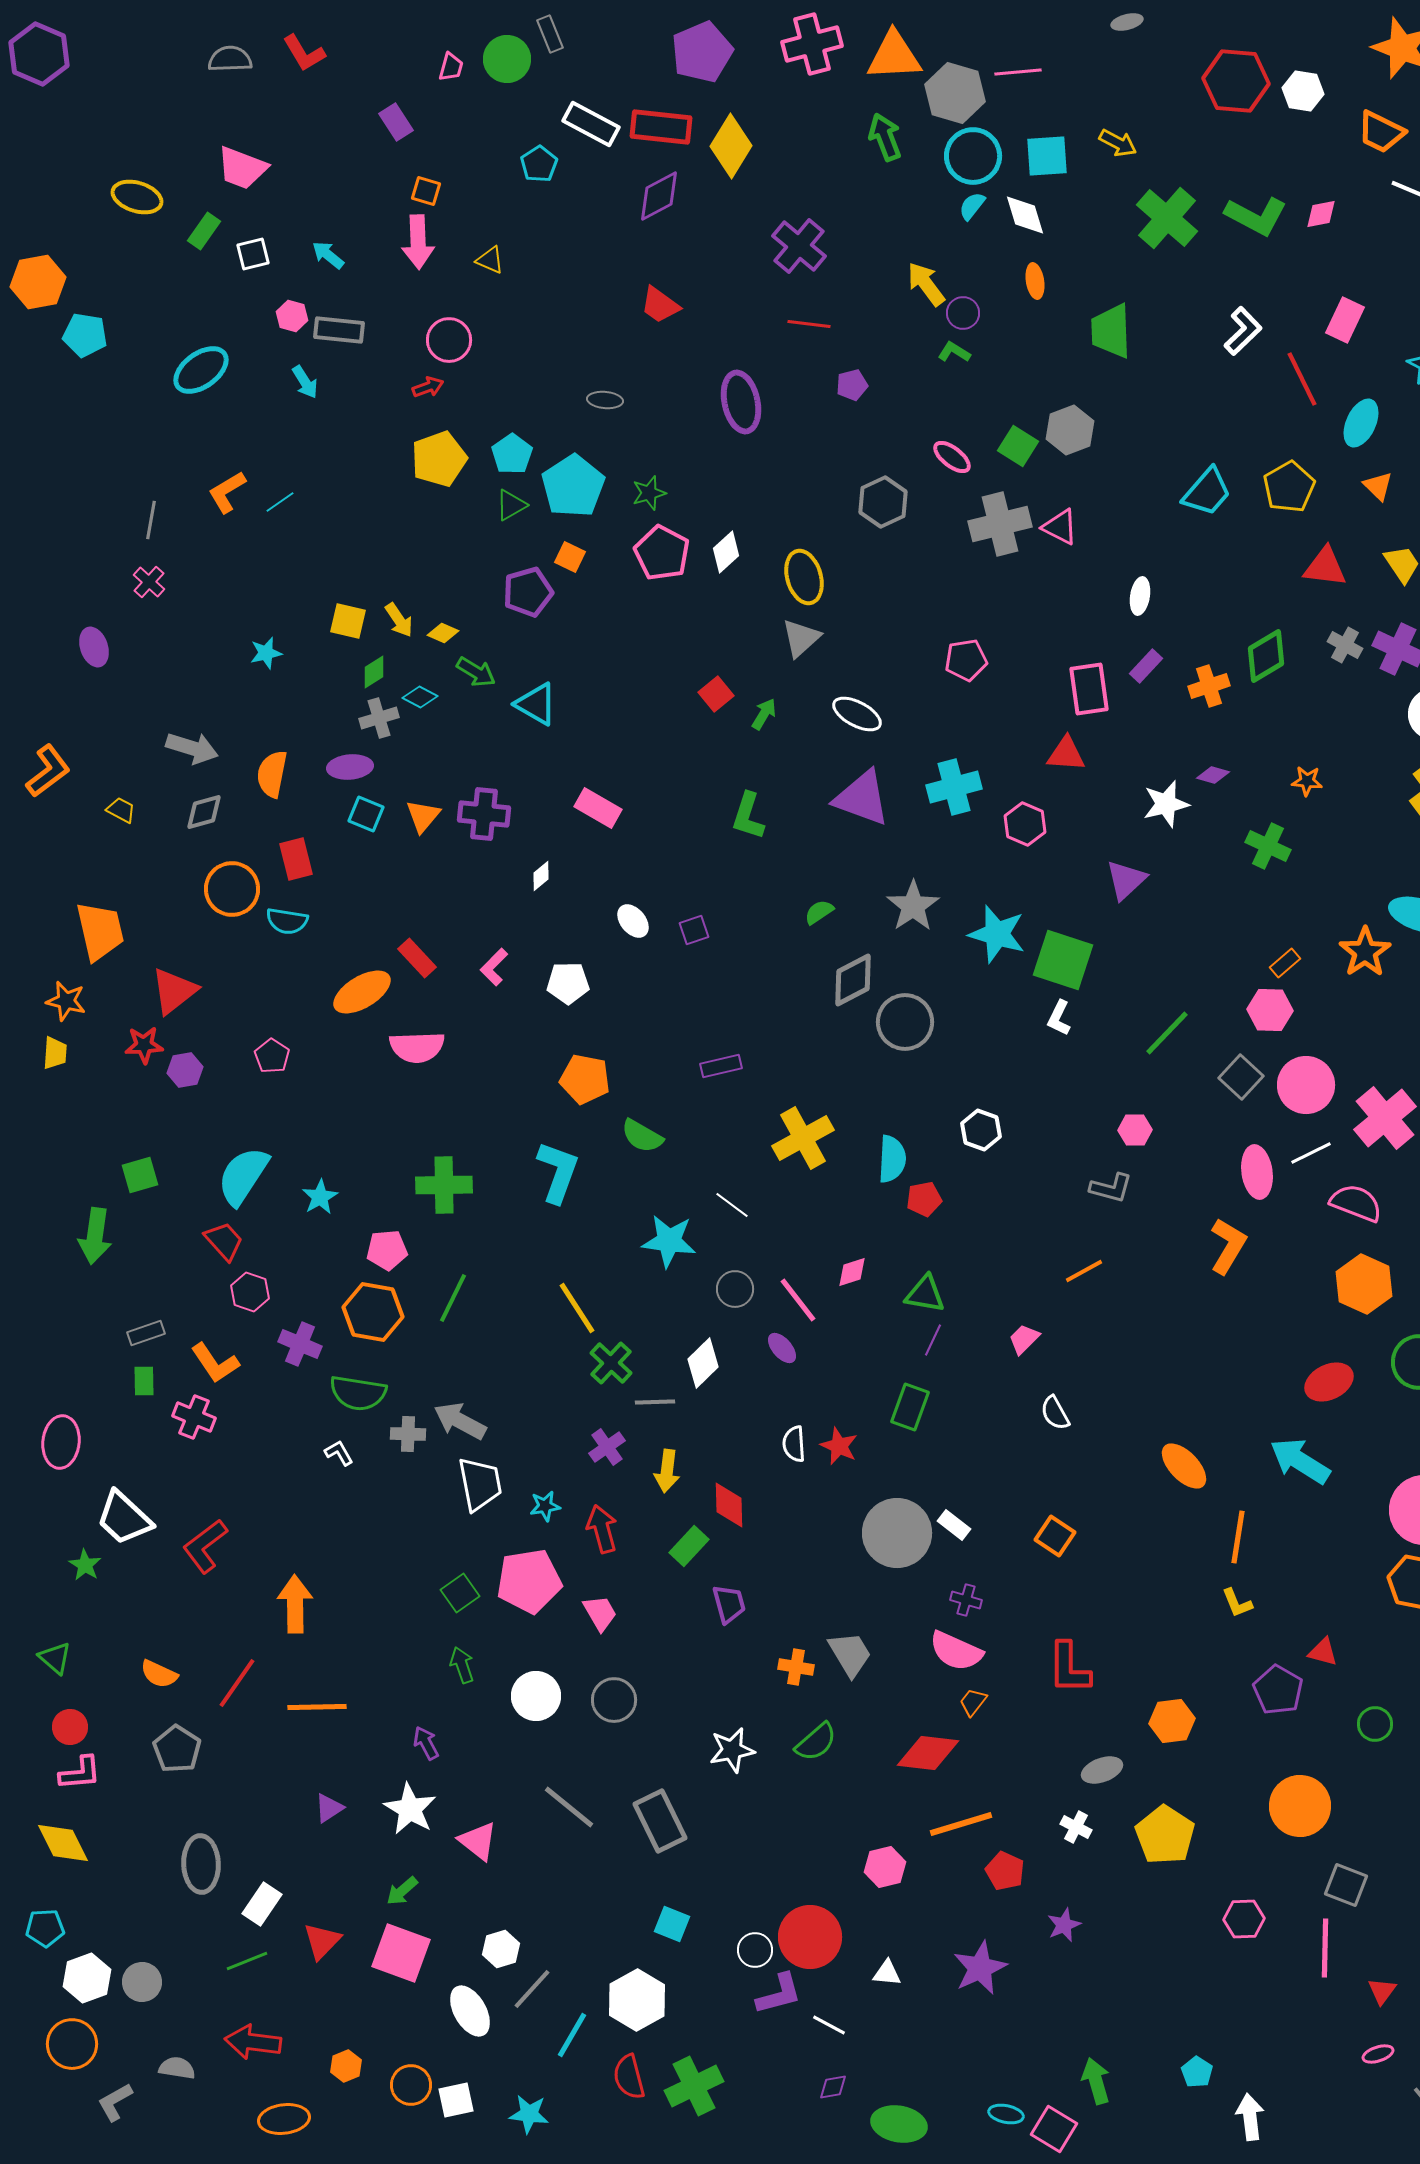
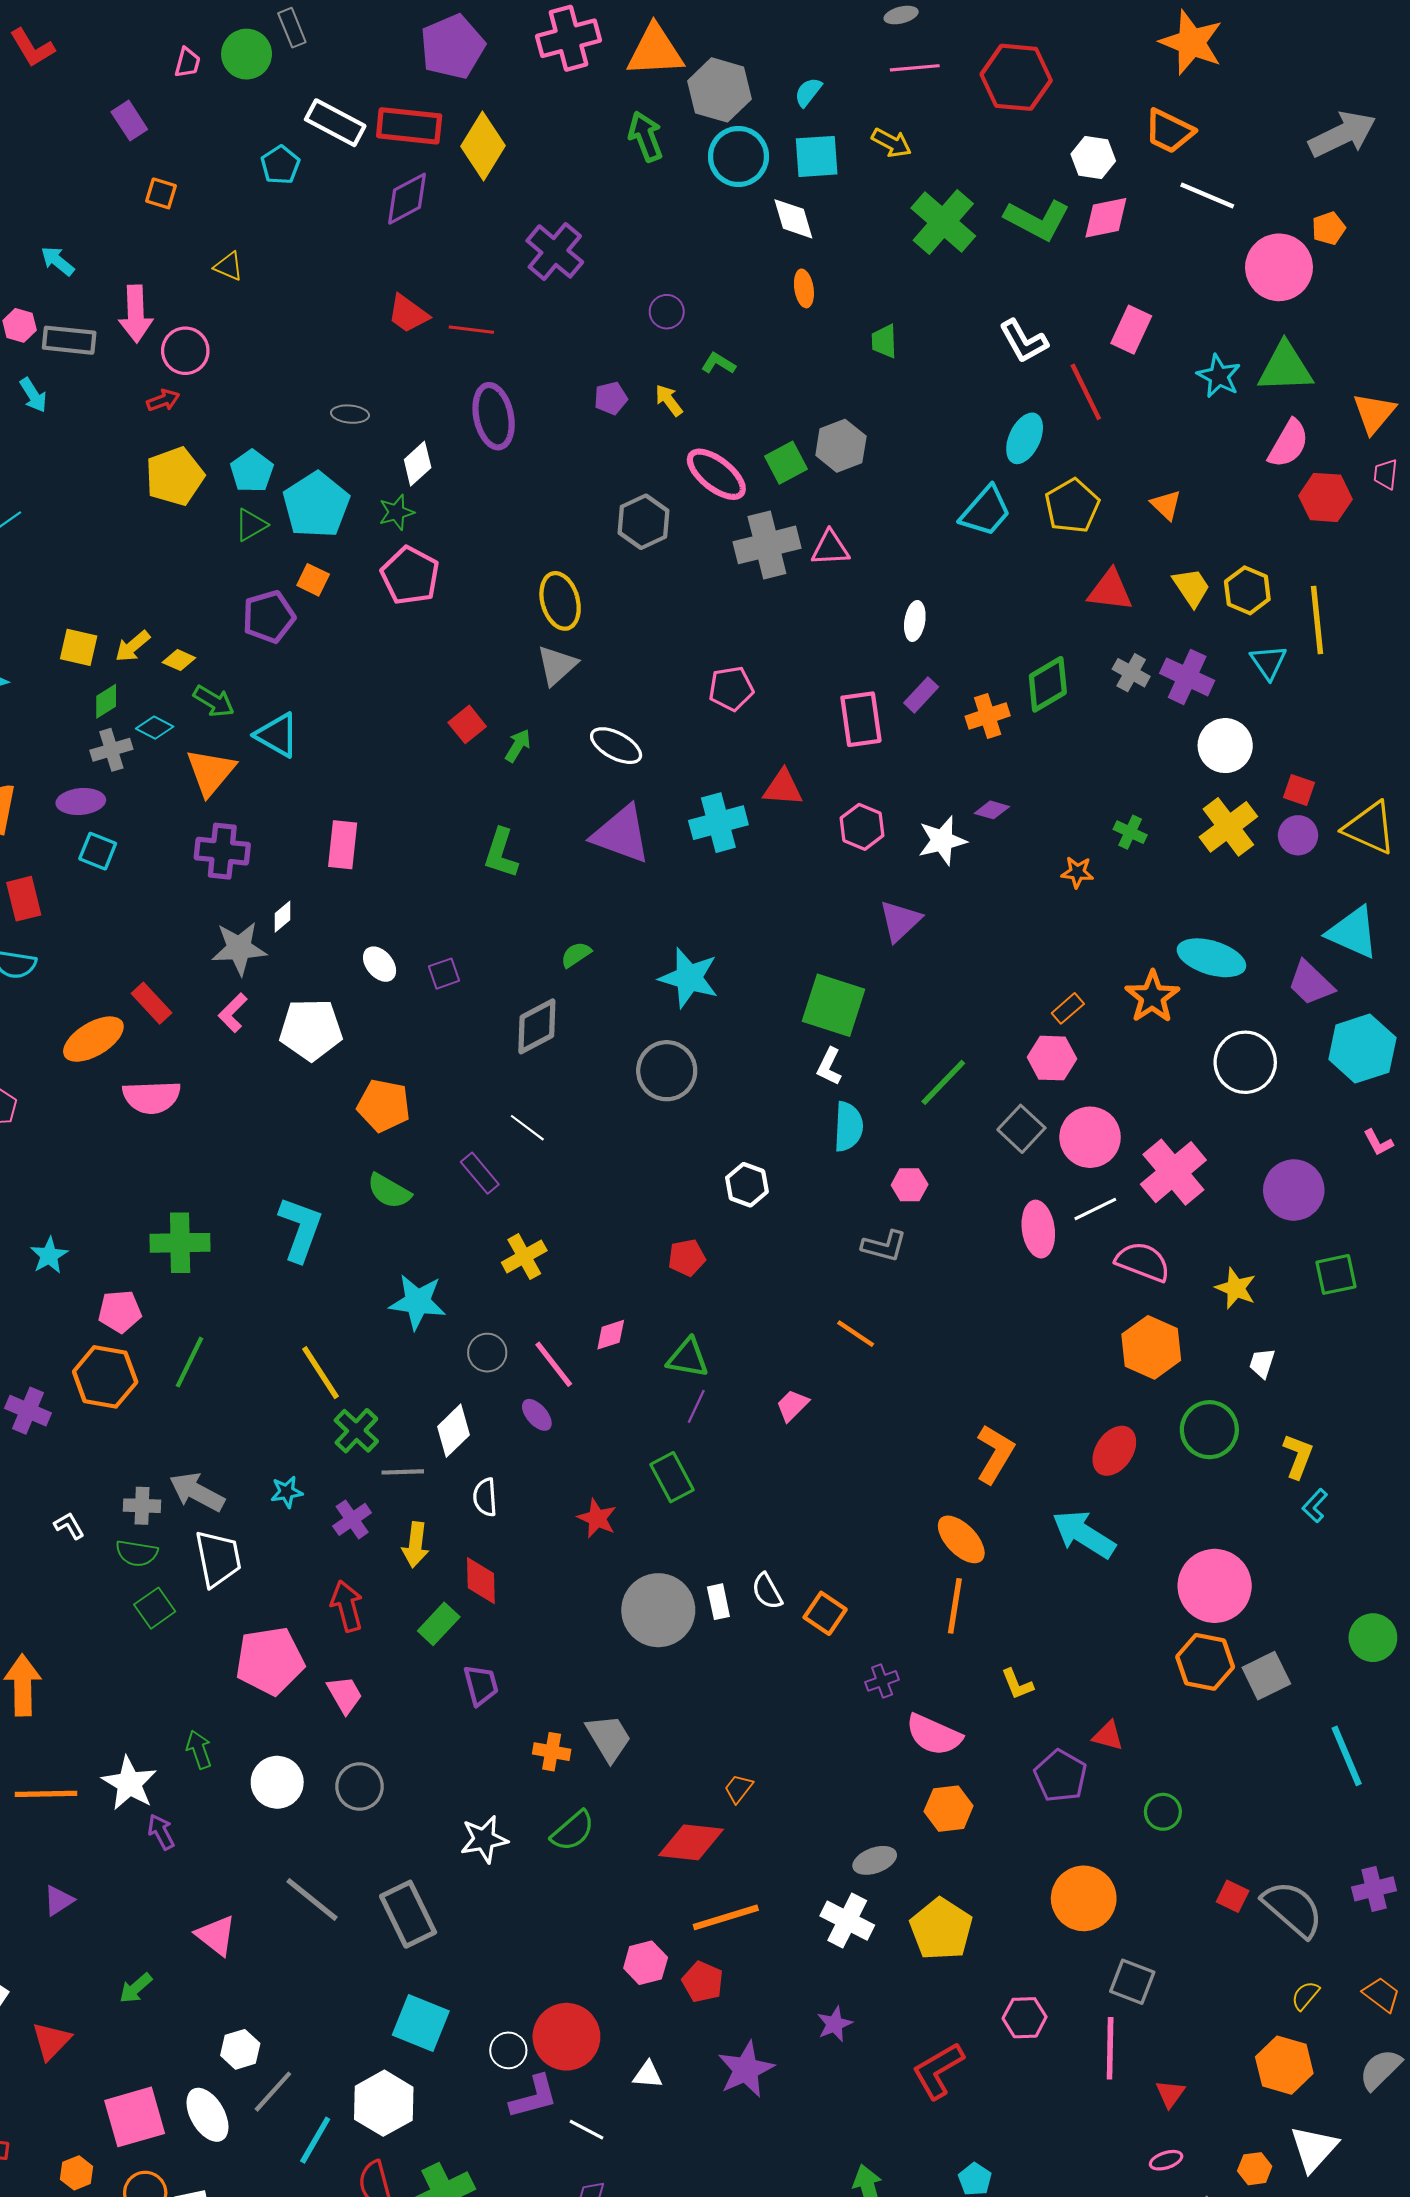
pink line: (1018, 72) -> (915, 68), moved
white hexagon: (1303, 91) -> (1093, 158), moved
cyan semicircle: (972, 206) -> (808, 92), moved
pink diamond: (1321, 214) -> (1106, 218), size x1.4
pink arrow: (418, 242) -> (136, 314), moved
yellow arrow: (926, 284) -> (669, 400), moved, size x0.7
purple circle: (963, 313) -> (667, 312), moved
red line: (809, 324) -> (471, 330), moved
green trapezoid: (1111, 331) -> (884, 341), size x0.6
white L-shape: (1243, 331) -> (1024, 341), turned 105
cyan ellipse: (1361, 423) -> (1025, 438), moved
green square: (1018, 446) -> (786, 463), turned 30
pink ellipse: (952, 457) -> (716, 474), size x1.5
pink triangle: (1060, 527) -> (830, 548), turned -30
white diamond: (726, 552) -> (418, 464), moved
yellow arrow: (399, 620) -> (133, 646), turned 84
red triangle: (1066, 754) -> (783, 788), moved
orange star: (1307, 781) -> (1077, 872), moved
pink rectangle: (598, 808) -> (343, 845), turned 66
orange triangle: (423, 816) -> (211, 772), moved, size x1.4
pink hexagon: (1025, 824) -> (862, 827), moved
green cross: (1268, 846) -> (1130, 832), moved, size x0.7
gray star: (913, 906) -> (239, 948), moved, turned 30
cyan star: (997, 934) -> (689, 978), moved
gray diamond: (853, 980) -> (537, 1026), moved
white pentagon: (568, 983) -> (311, 1030), size x1.4
purple rectangle: (721, 1066) -> (480, 1173), moved, turned 63
orange pentagon: (585, 1079) -> (384, 1106), moved
yellow cross: (803, 1138) -> (524, 1257), moved, size x0.7
cyan semicircle: (892, 1159) -> (848, 1127), moved
white line: (732, 1205) -> (527, 1128), moved
orange L-shape: (1228, 1246) -> (995, 1454), moved
orange line: (1084, 1271) -> (856, 1334), turned 63
red ellipse: (1329, 1382) -> (1114, 1451), turned -30
green semicircle: (358, 1393) -> (137, 1553), moved, size x0.7
green rectangle: (910, 1407) -> (672, 1477), turned -48
white semicircle: (1055, 1413) -> (767, 1591), moved
white semicircle: (794, 1444) -> (485, 1497), moved
cyan star: (545, 1506) -> (287, 1492), moved
white rectangle: (954, 1525) -> (718, 1602), turned 40
orange line: (1238, 1537) -> (955, 1606), moved
green square: (460, 1593) -> (155, 1608), moved
purple cross: (966, 1600) -> (882, 1681), moved, turned -36
pink semicircle: (956, 1651) -> (934, 1735), moved
red L-shape: (1069, 1668) -> (938, 2070), moved, turned 60
white star: (410, 1809) -> (129, 1783), moved
white cross: (1076, 1827) -> (847, 1921), size x1.6
red pentagon: (1005, 1871) -> (703, 1982), moved
cyan square: (672, 1924) -> (421, 2023), size x1.5
pink square: (401, 1953) -> (135, 2117), moved, turned -36

